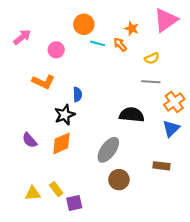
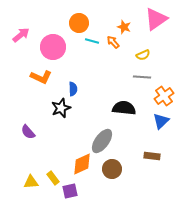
pink circle: (56, 50) -> (53, 47), size x1.6
orange diamond: (61, 143) -> (82, 164), moved

